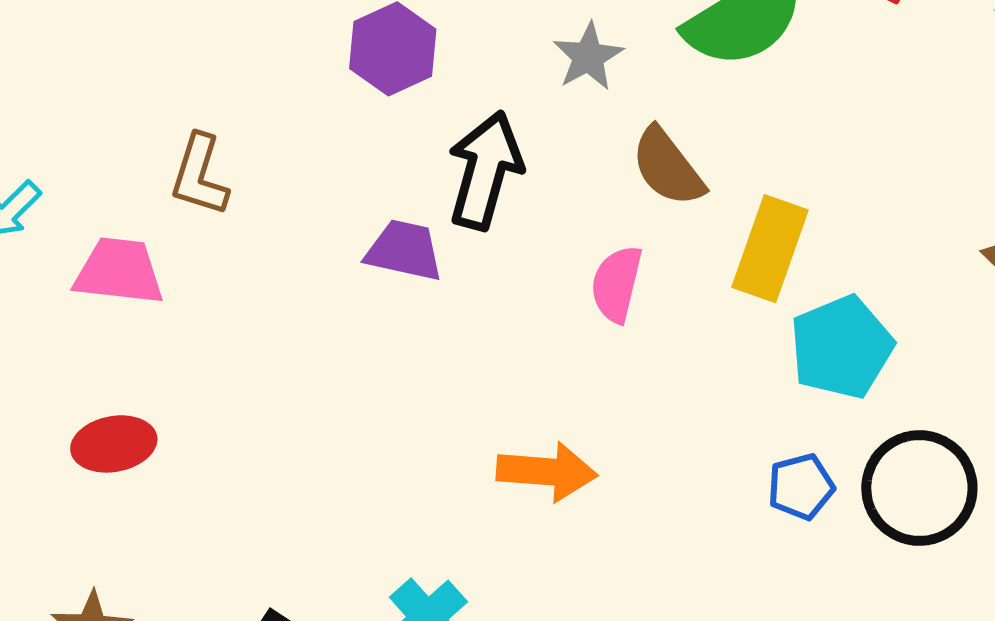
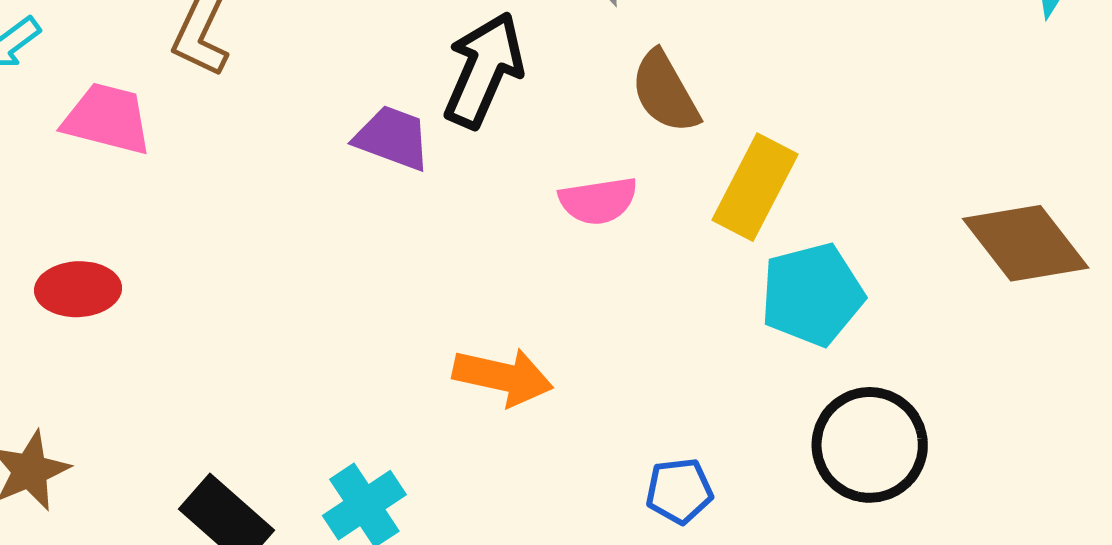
pink semicircle: (617, 284) -> (598, 201), turned -120
blue pentagon: (801, 487) -> (679, 491), moved

